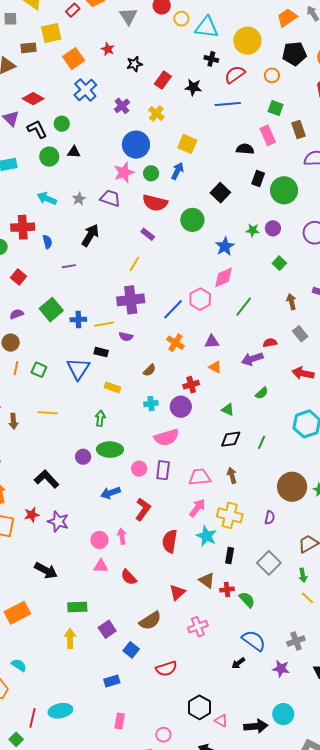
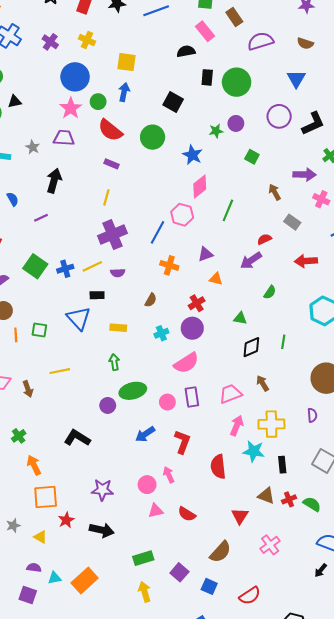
red semicircle: (155, 203) -> (110, 130), turned 40
red star: (32, 515) -> (66, 520), moved
purple star: (58, 521) -> (102, 490), moved

